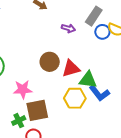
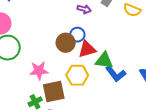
blue circle: (102, 32) -> (77, 35), moved
yellow hexagon: (75, 98) -> (77, 75), moved

